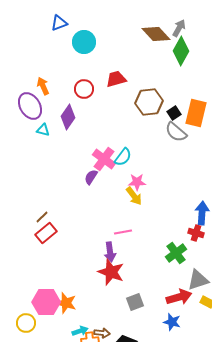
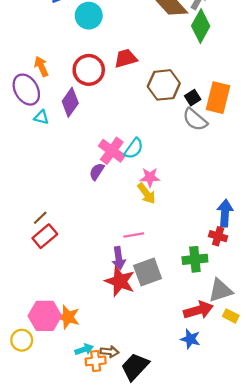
red circle: (84, 89) -> (89, 70), size x1.4
green cross: (176, 253) -> (195, 259), turned 30
gray square: (135, 302) -> (148, 272), moved, size x1.4

